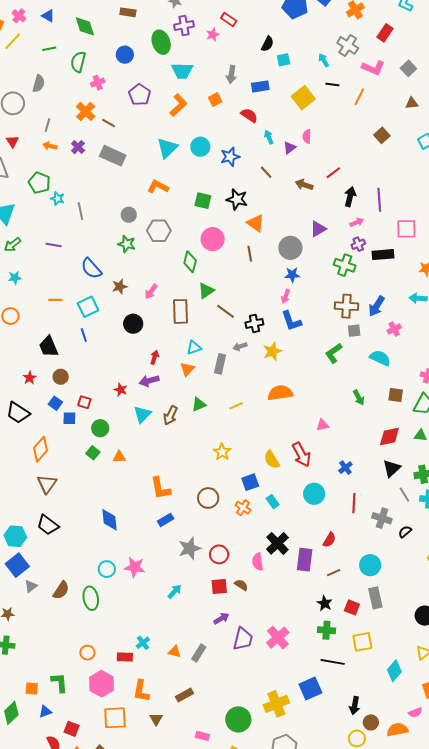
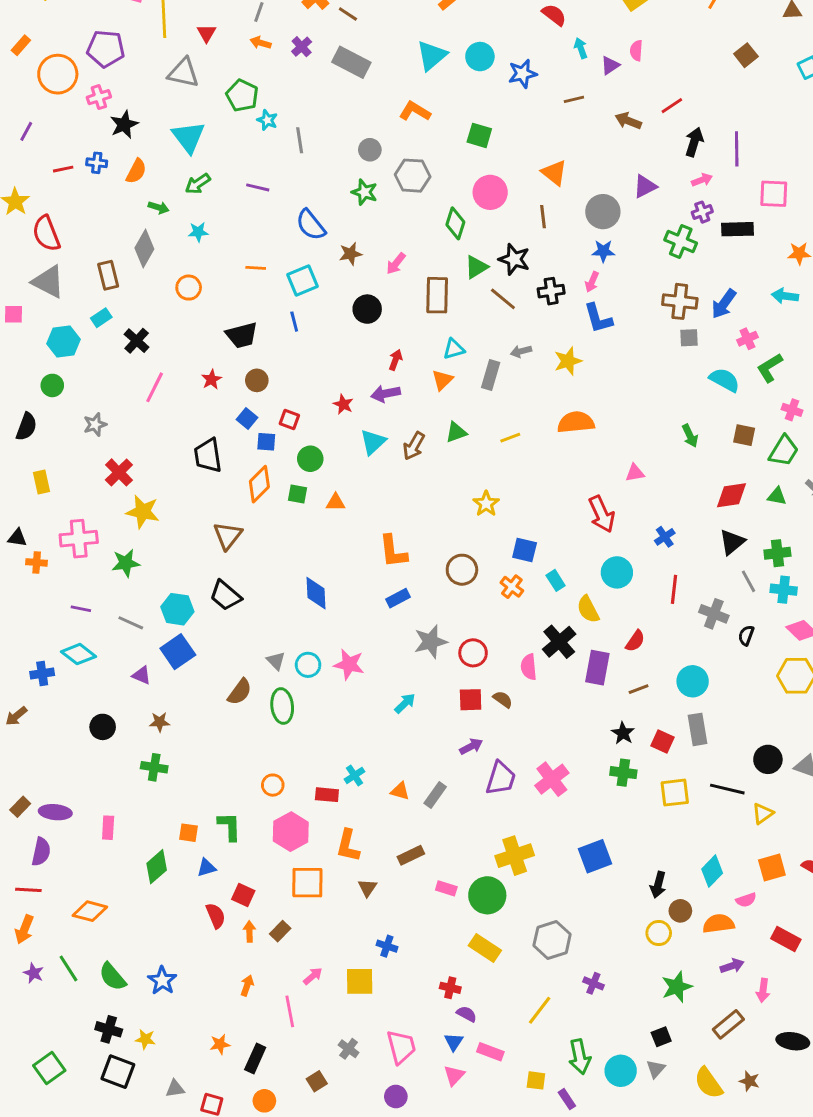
brown line: (266, 172) -> (574, 99), turned -64
black star: (237, 199) -> (514, 259), moved
black cross: (254, 323) -> (551, 291), moved
black trapezoid: (49, 347) -> (242, 335), turned -85
green L-shape: (334, 353) -> (770, 368), moved
black trapezoid: (18, 413) -> (208, 455), moved, turned 45
orange diamond: (40, 449) -> (259, 484), moved
green square: (93, 453) -> (297, 494), turned -32
yellow semicircle: (272, 460) -> (588, 609), moved
blue square: (250, 482) -> (525, 550), turned 30
black semicircle: (405, 532) -> (746, 635), turned -32
gray triangle: (31, 586) -> (276, 661), moved, turned -40
black line: (333, 662) -> (727, 789), moved
cyan diamond: (394, 671) -> (712, 871), moved
yellow cross: (276, 704) -> (515, 856), moved
pink rectangle: (202, 736) -> (446, 888), moved

